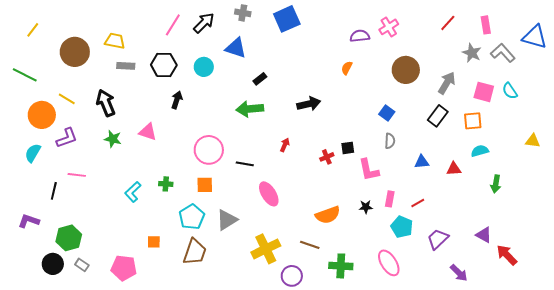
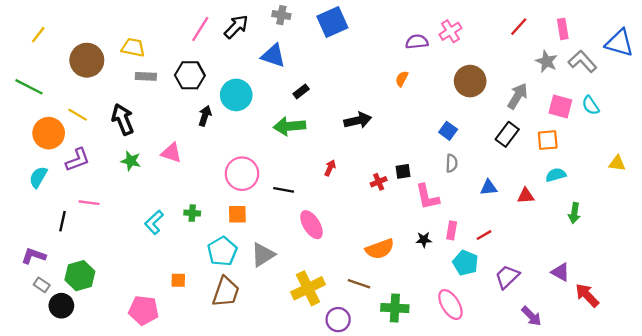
cyan circle: (204, 67) -> (236, 95), moved, size x1.4
gray rectangle: (82, 265) -> (42, 285), moved

